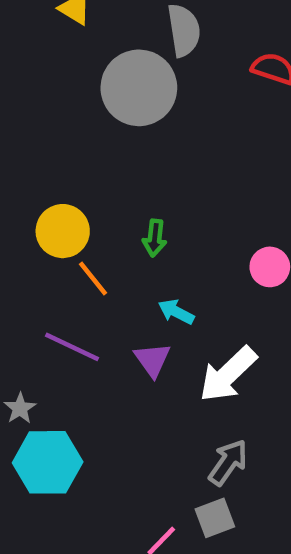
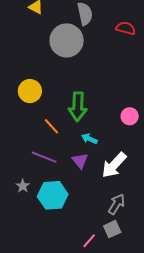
yellow circle: (63, 231) -> (30, 91), moved
green arrow: (155, 238) -> (78, 107), size x1.8
cyan hexagon: (48, 462) -> (53, 195), moved

